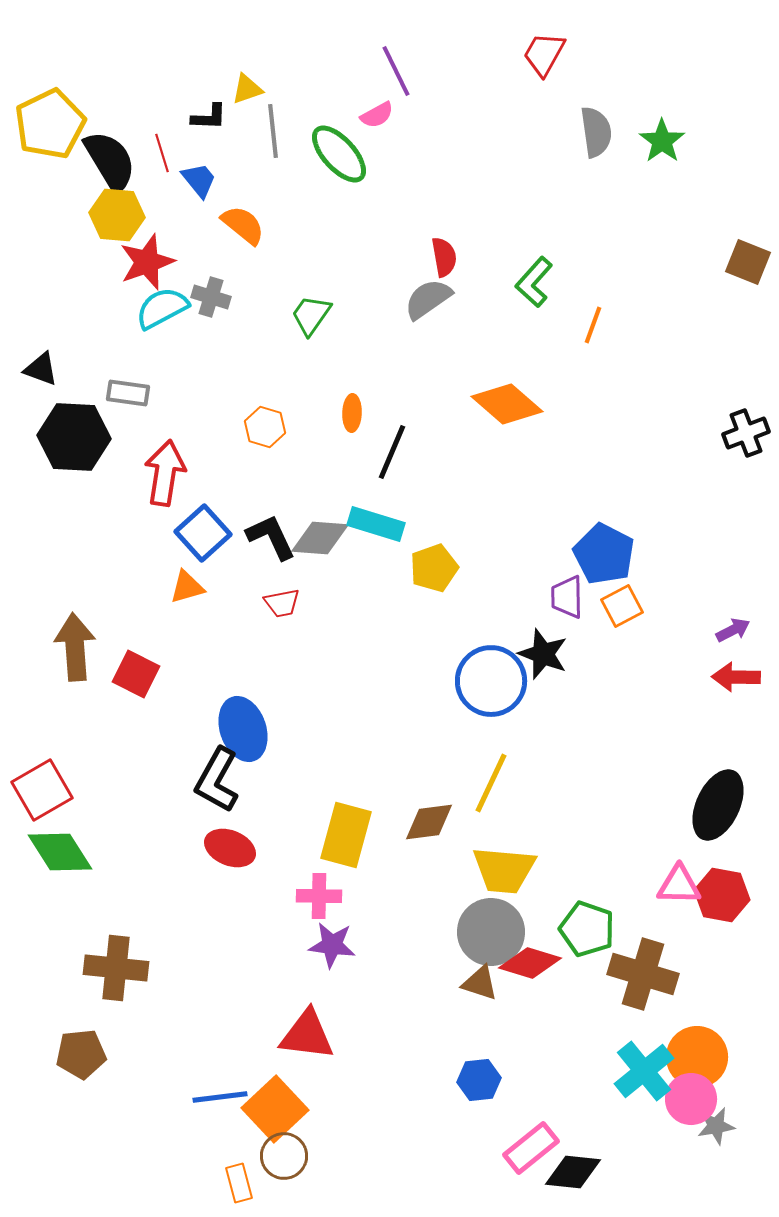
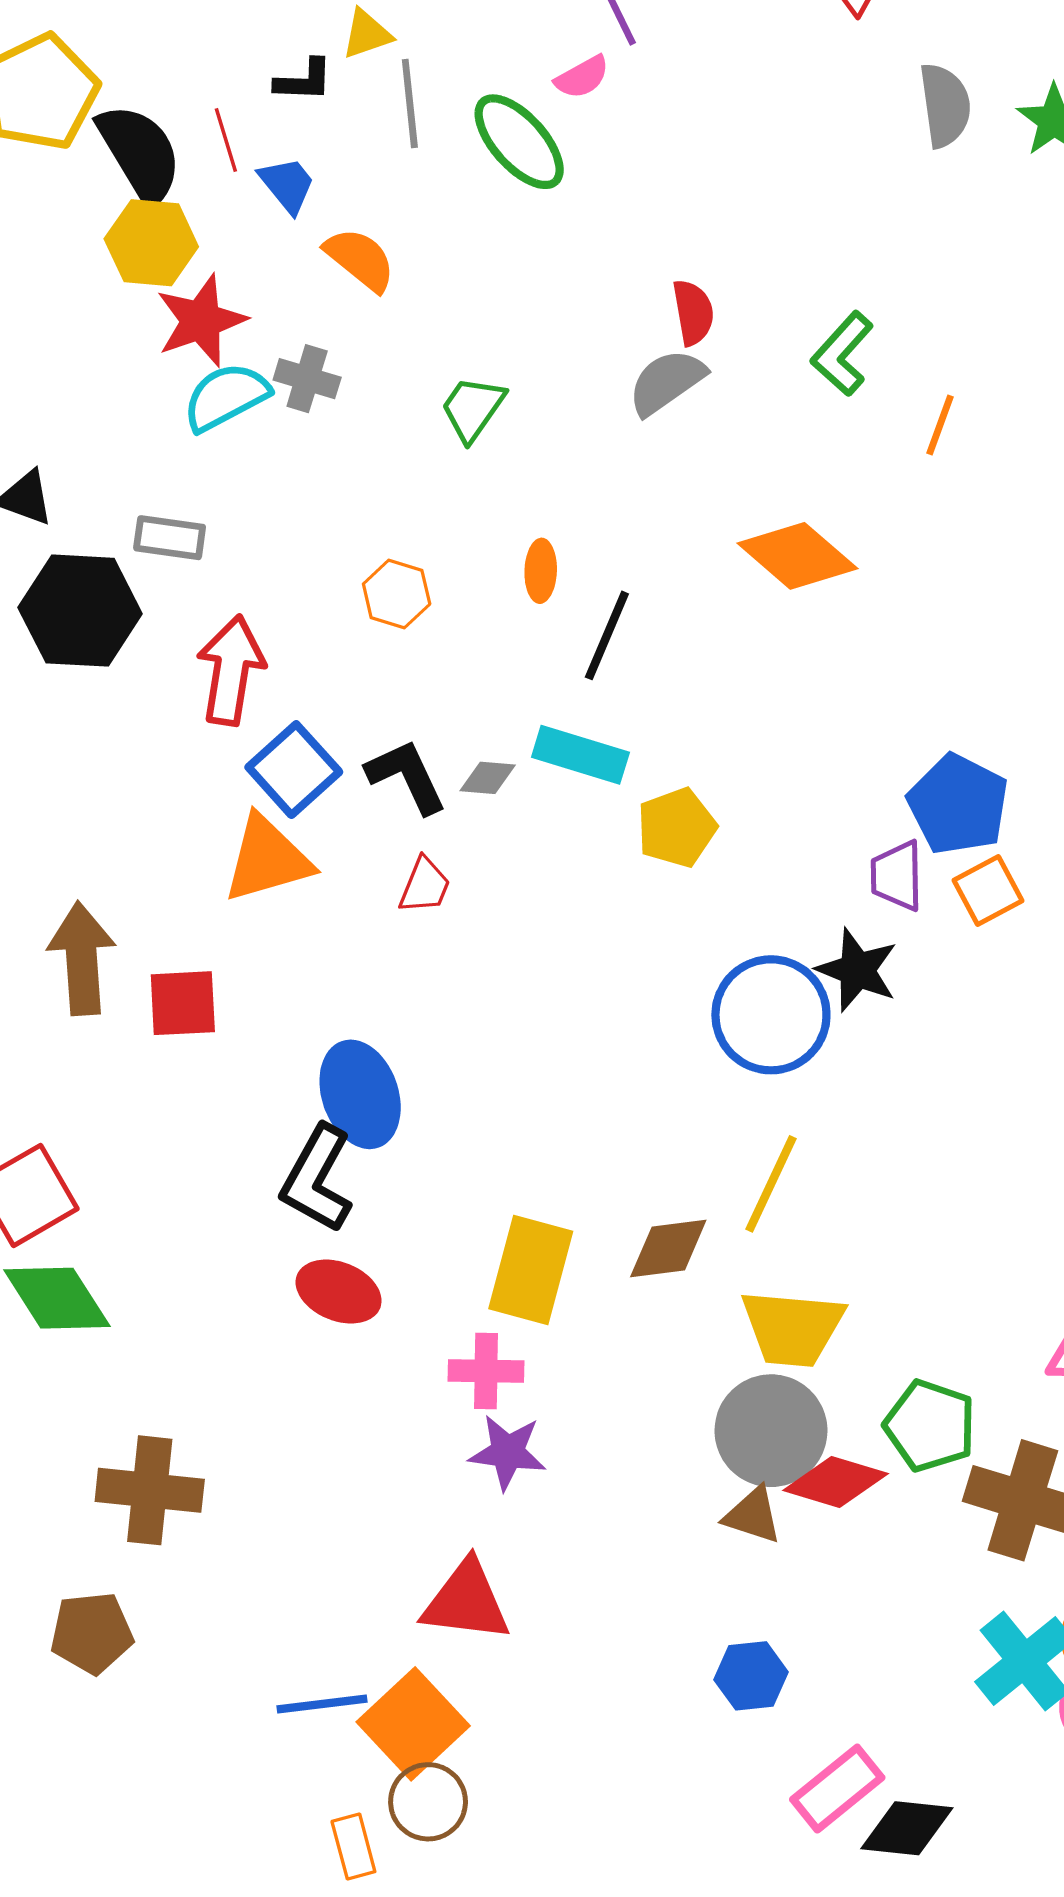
gray diamond: (320, 538) -> (488, 778), size x0.6
orange triangle: (187, 587) -> (267, 859), size x1.6
red trapezoid: (282, 603) -> (425, 886), turned -57
red square: (136, 674) -> (183, 1003), turned -30

